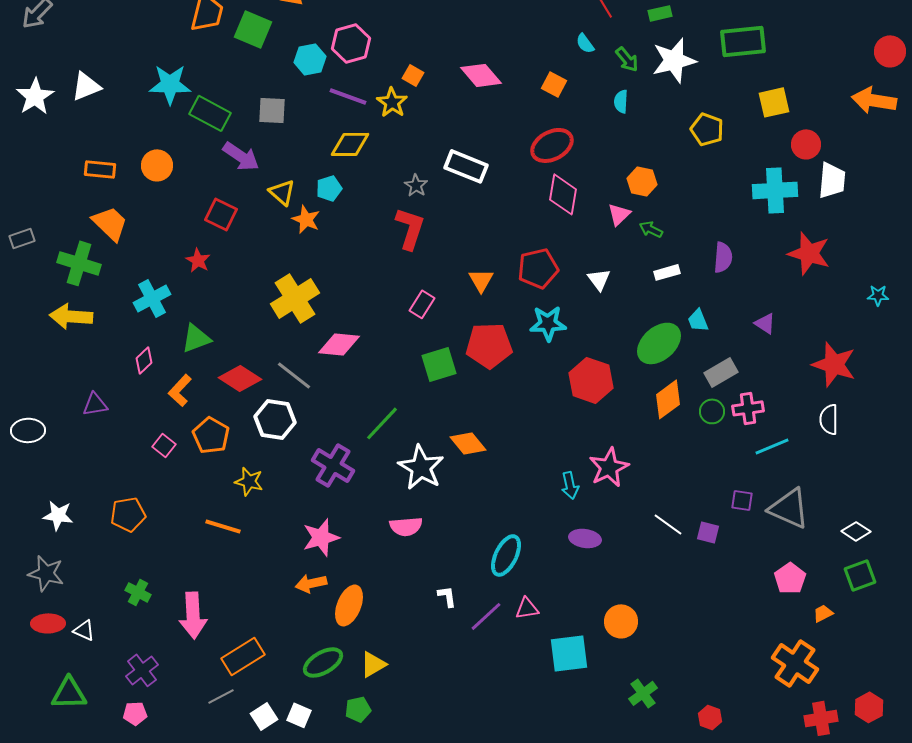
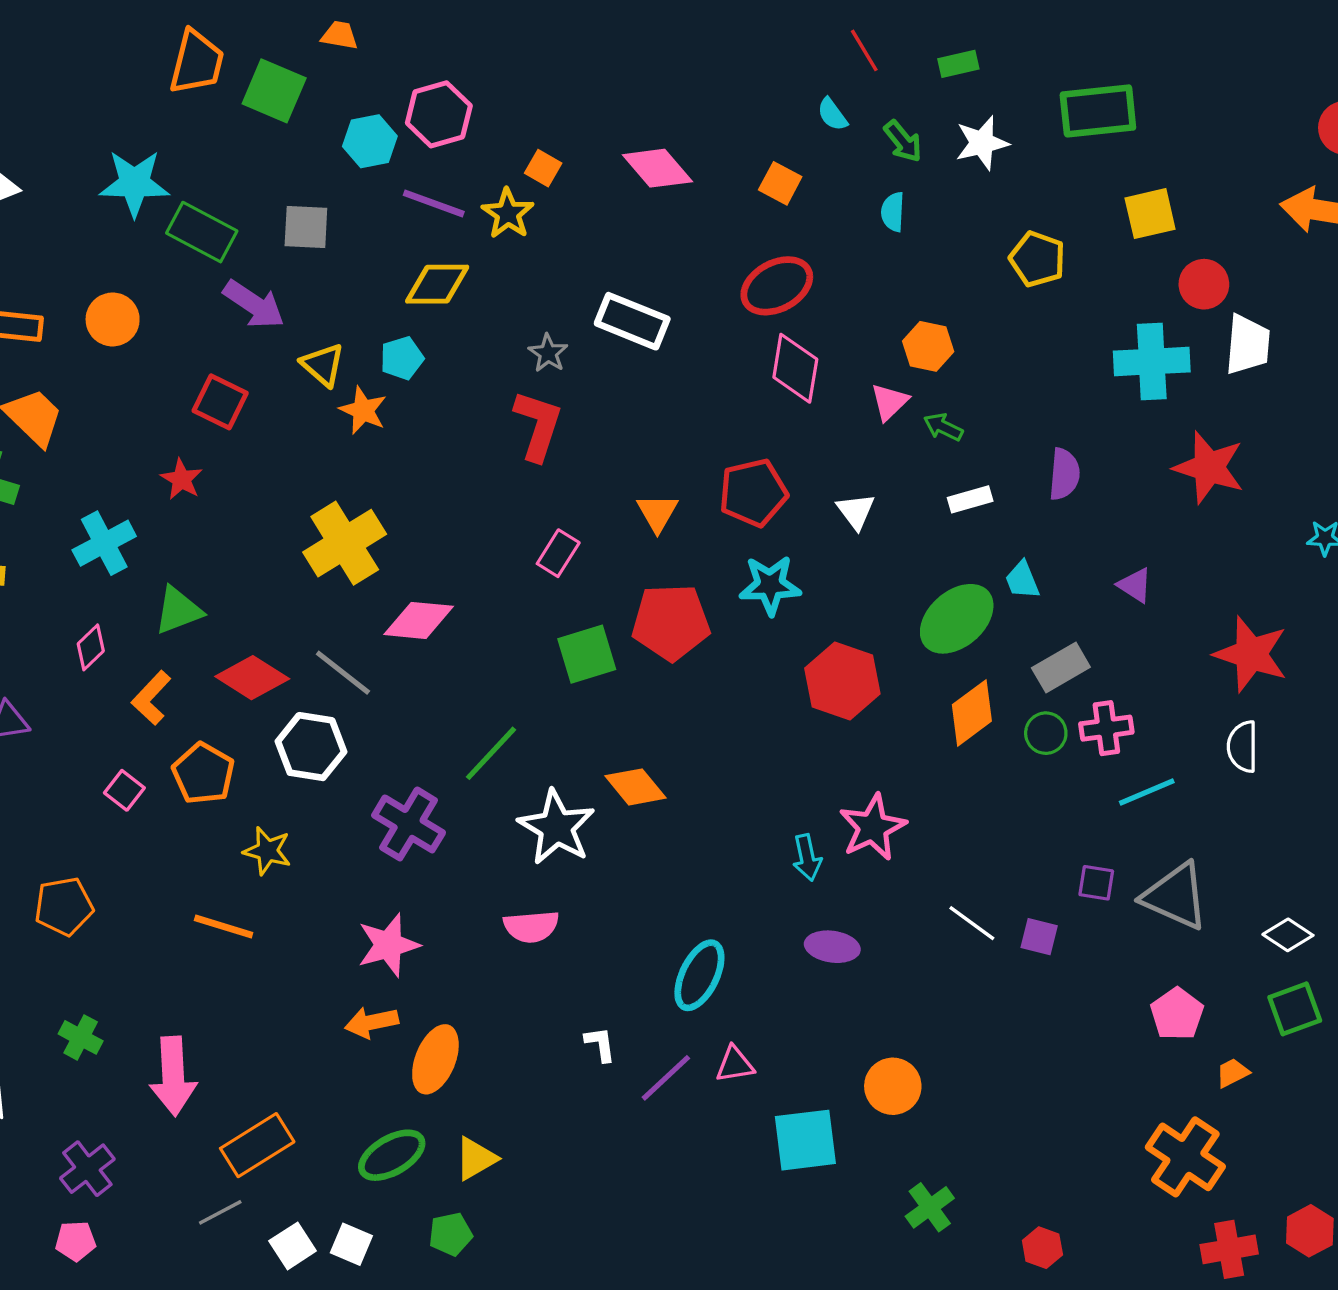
white star: (674, 60) -> (982, 143), size x0.7

